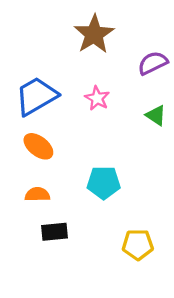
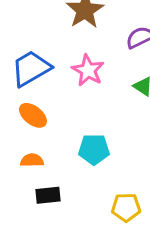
pink star: (97, 98) -> (88, 70), size x1.4

